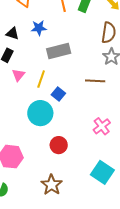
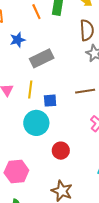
brown line: (95, 81) -> (85, 91), moved
blue square: (58, 94) -> (50, 101), turned -32

